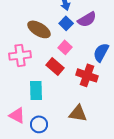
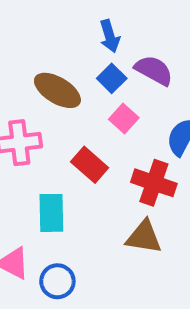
purple semicircle: (87, 19) -> (154, 70), turned -120
pink square: (65, 47) -> (124, 119), moved
brown triangle: (78, 113) -> (144, 237), moved

